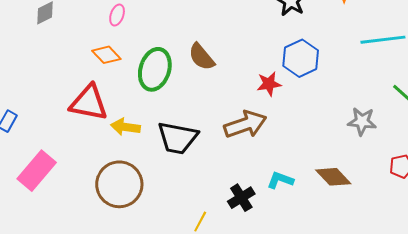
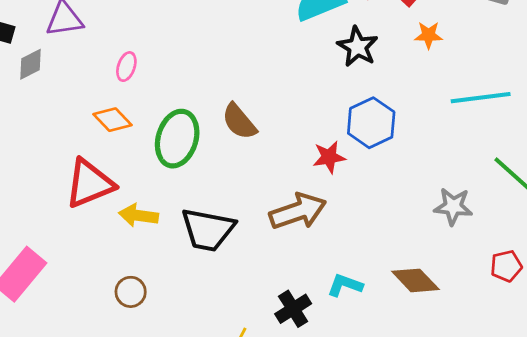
red triangle: (89, 103) -> (89, 183), turned -33
brown circle: (119, 184) -> (131, 292), size x0.5

